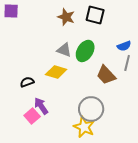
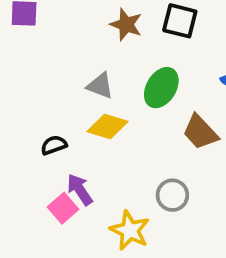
gray triangle: (64, 50) -> (100, 86), moved
gray circle: (91, 109) -> (172, 195), size x0.7
yellow star: (84, 127) -> (130, 230), moved

